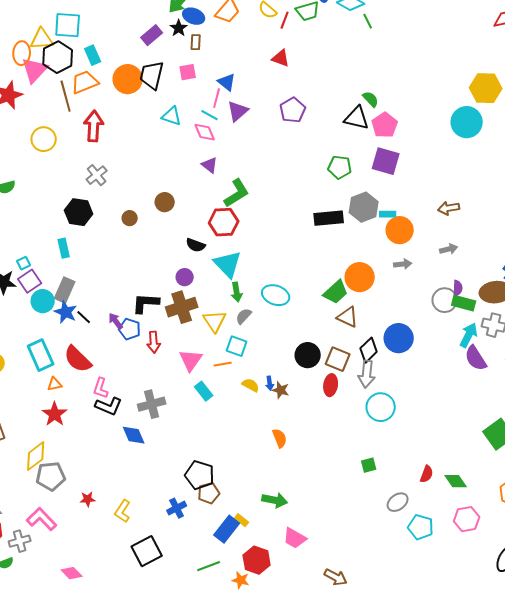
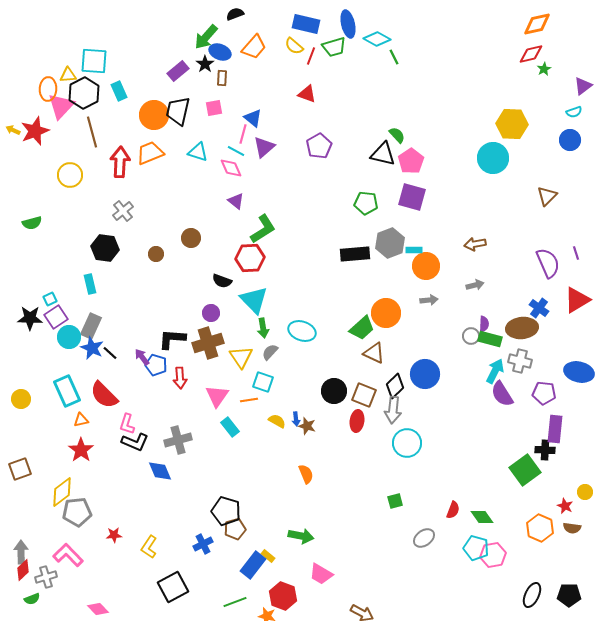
yellow triangle: (42, 39) -> (68, 75), size x0.7
orange trapezoid: (85, 82) -> (150, 153), moved
gray circle: (445, 300) -> (471, 336), size x0.7
cyan pentagon: (421, 527) -> (476, 548), moved

